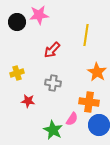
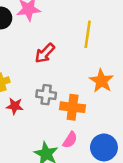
red star: (28, 101) -> (15, 106), moved
orange cross: (89, 102) -> (73, 107), moved

